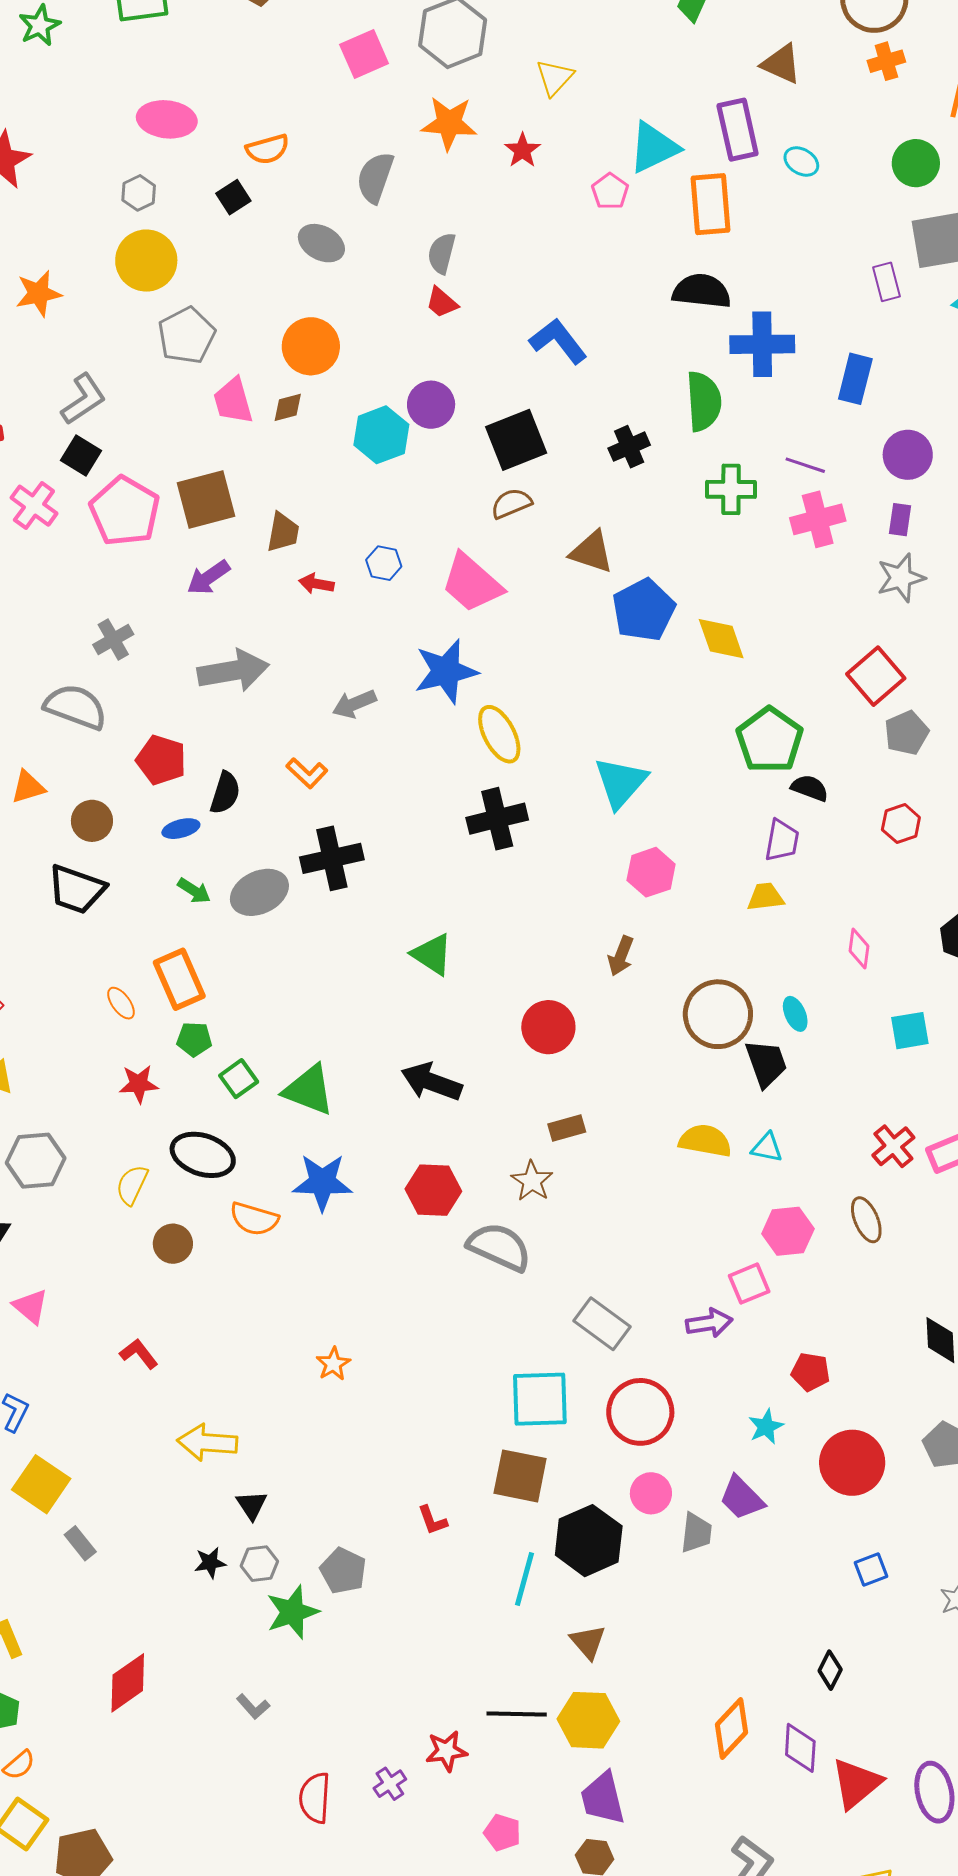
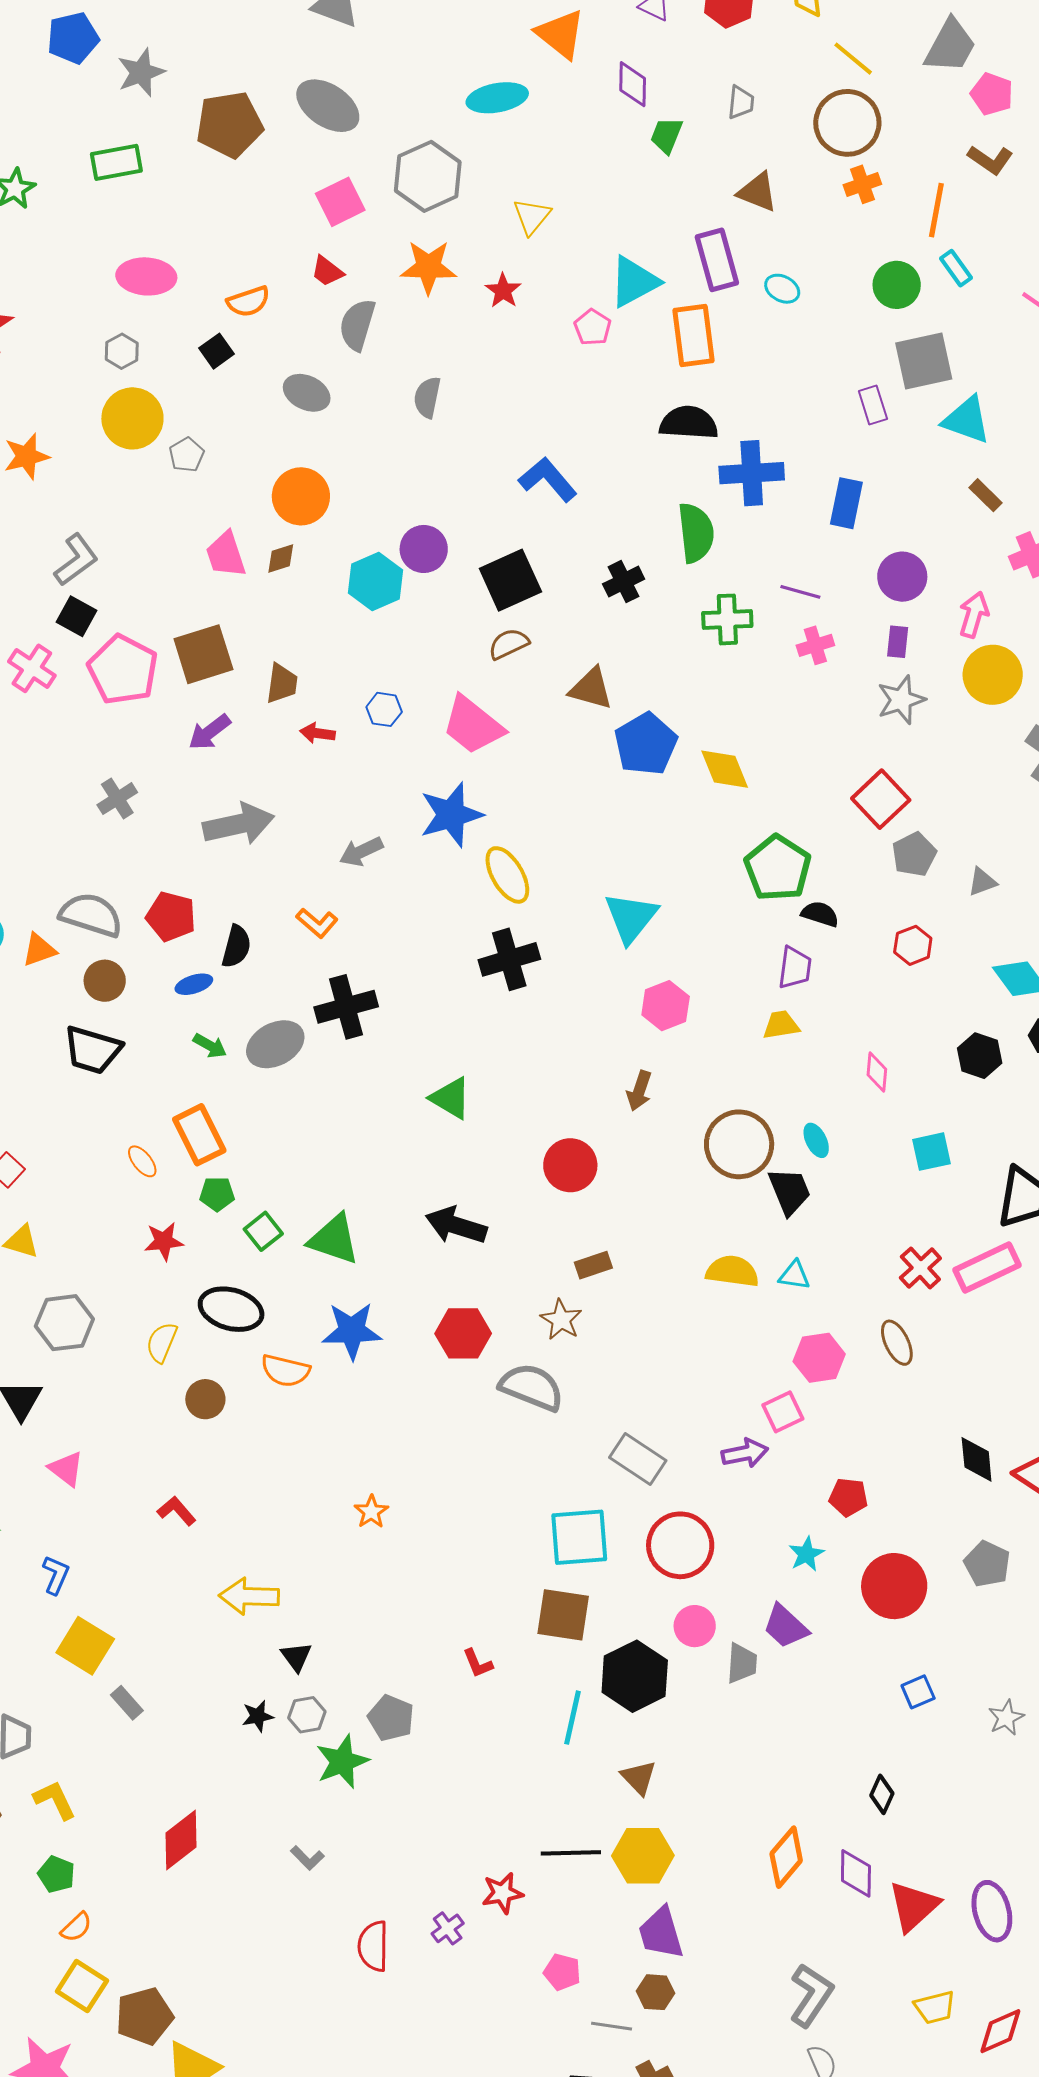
red trapezoid: (442, 302) -> (327, 271), moved
gray pentagon: (187, 335) -> (187, 455), moved, size x0.6
pink cross: (818, 519) -> (815, 645), size x0.7
gray semicircle: (76, 707) -> (91, 915), moved

